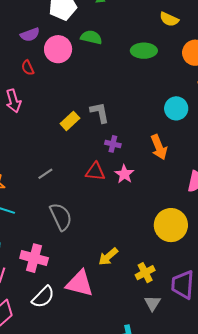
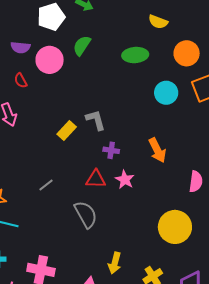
purple semicircle: (30, 35) -> (20, 47), turned 30
green semicircle: (91, 37) -> (82, 46), turned -65
cyan circle: (176, 108) -> (166, 93), moved
gray semicircle: (61, 217) -> (86, 214), moved
yellow arrow: (108, 257) -> (115, 263), turned -30

